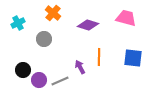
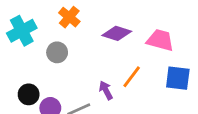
pink trapezoid: (126, 18) -> (160, 40), moved
cyan cross: (18, 23) -> (22, 31), size x1.5
orange line: (99, 57) -> (132, 77), turned 36

